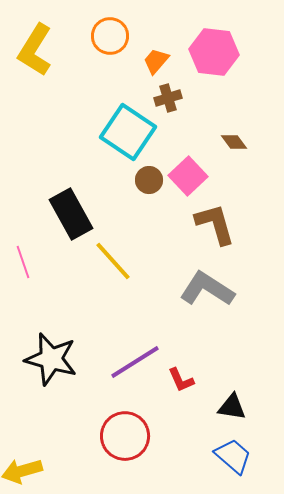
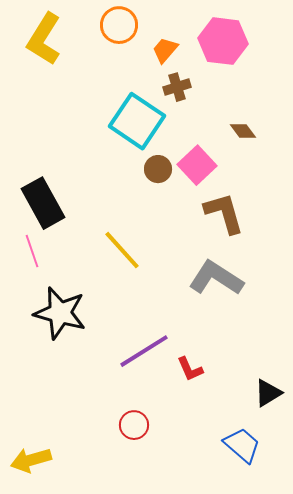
black rectangle: (71, 214) -> (43, 203), moved
black star: (51, 359) -> (60, 313), moved
black triangle: (232, 407) -> (268, 393), moved, turned -40
red circle: (125, 436) -> (134, 425), size x0.6

